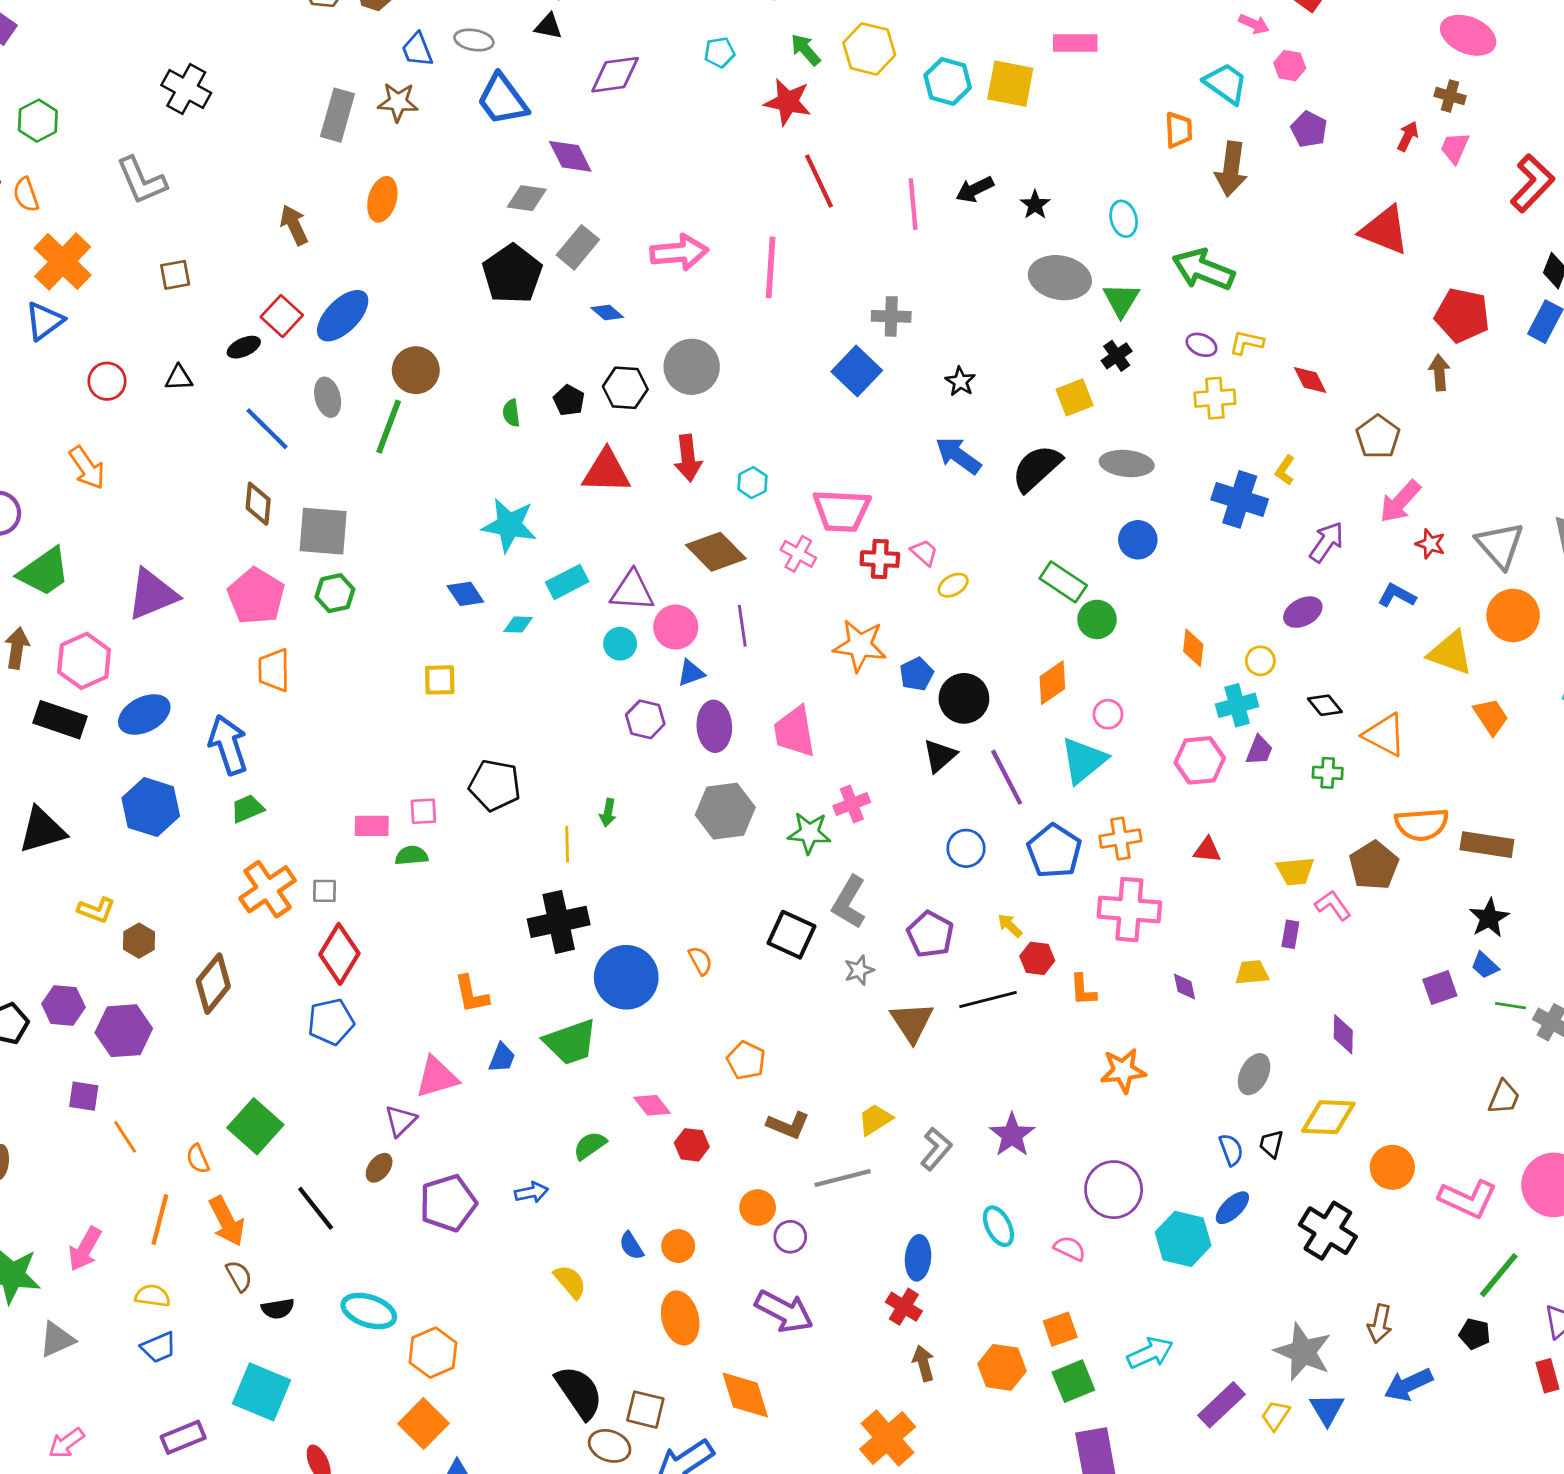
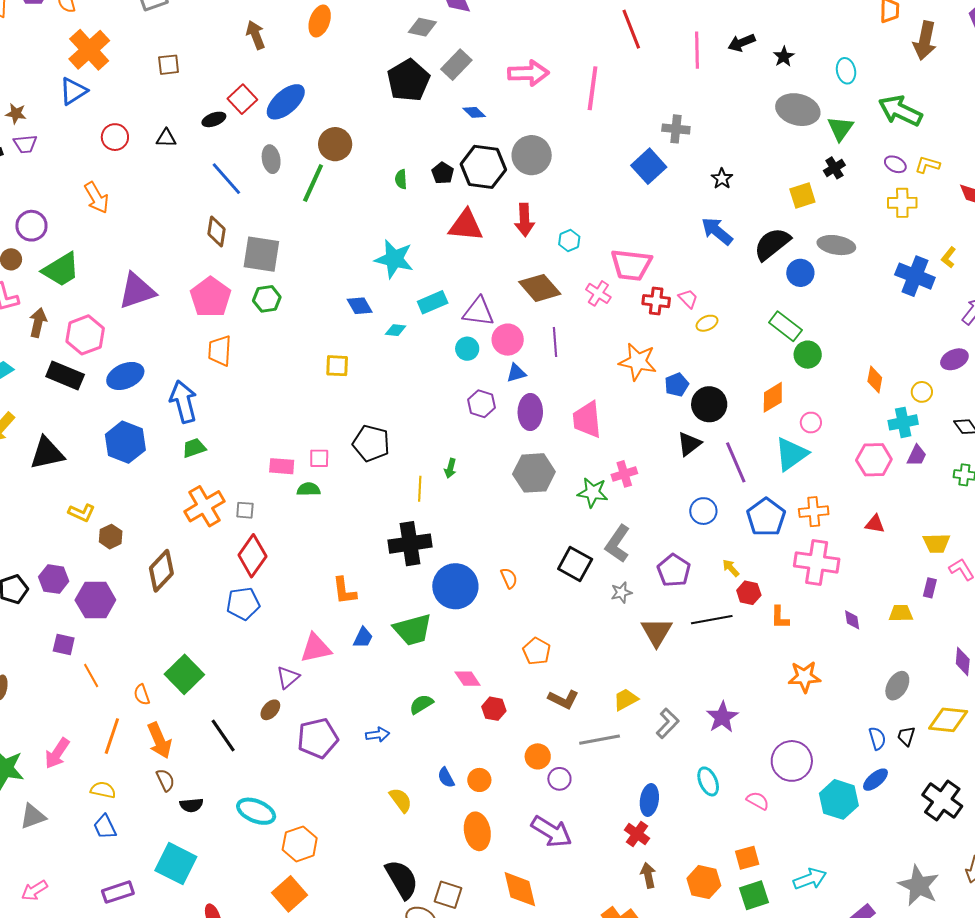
black hexagon: (625, 388) -> (483, 167), size x1.4
blue circle: (1138, 540) -> (800, 273), moved
blue trapezoid: (159, 1347) -> (105, 827), turned 84

